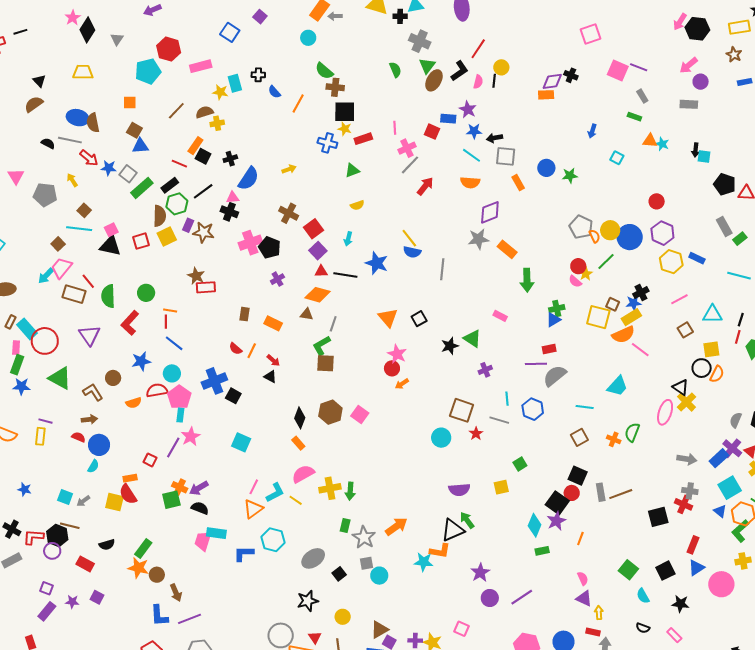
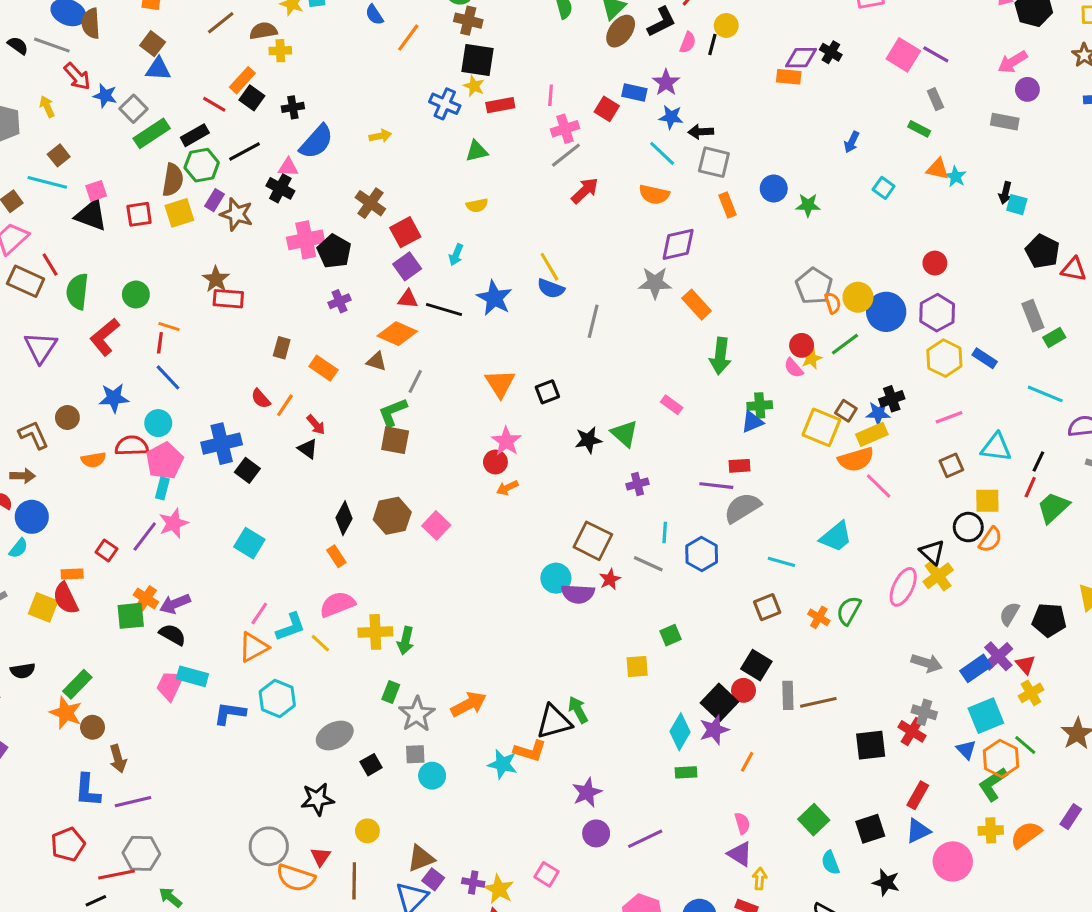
purple semicircle: (459, 490) -> (578, 594), moved

